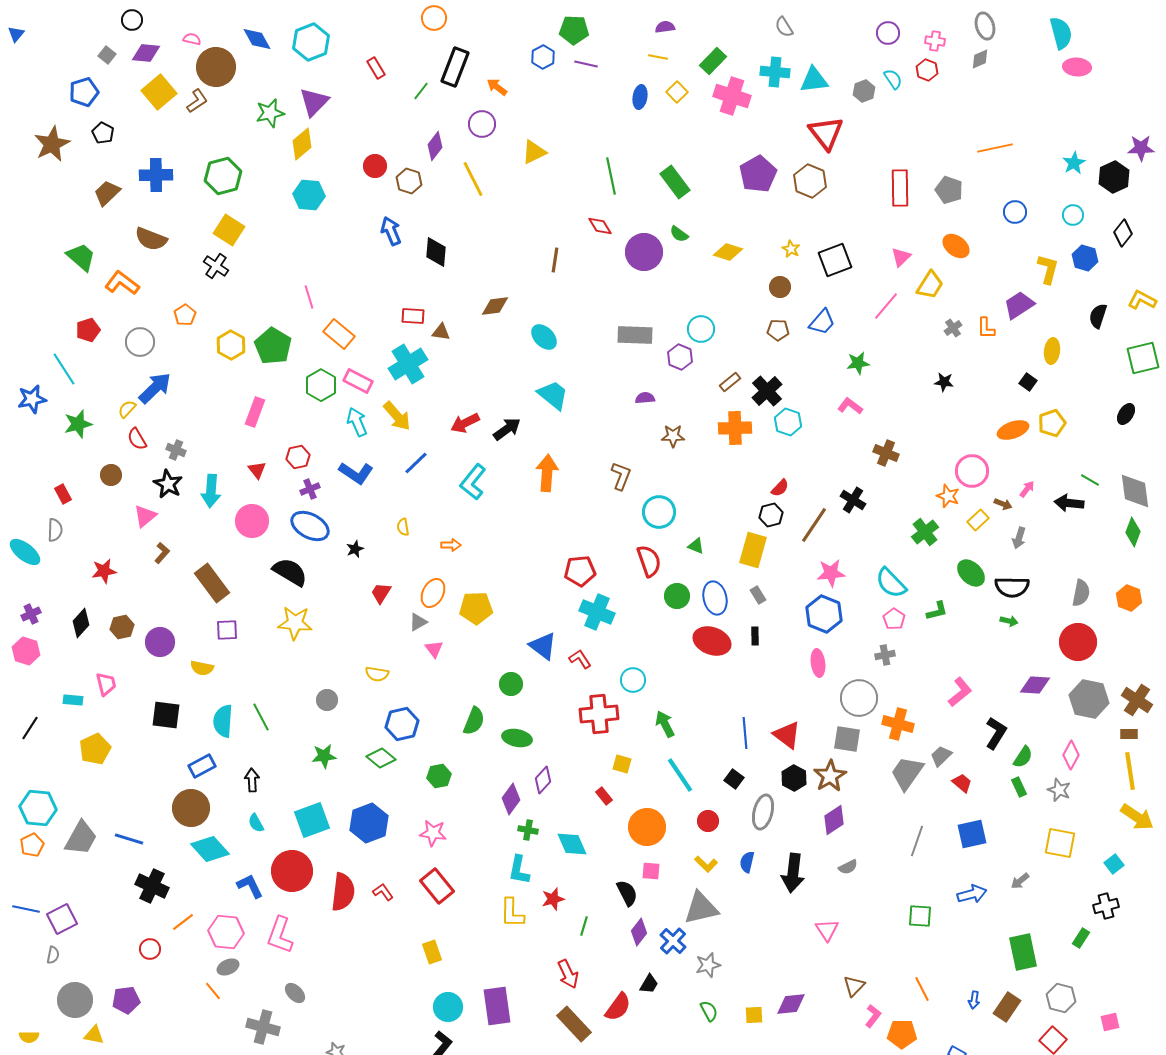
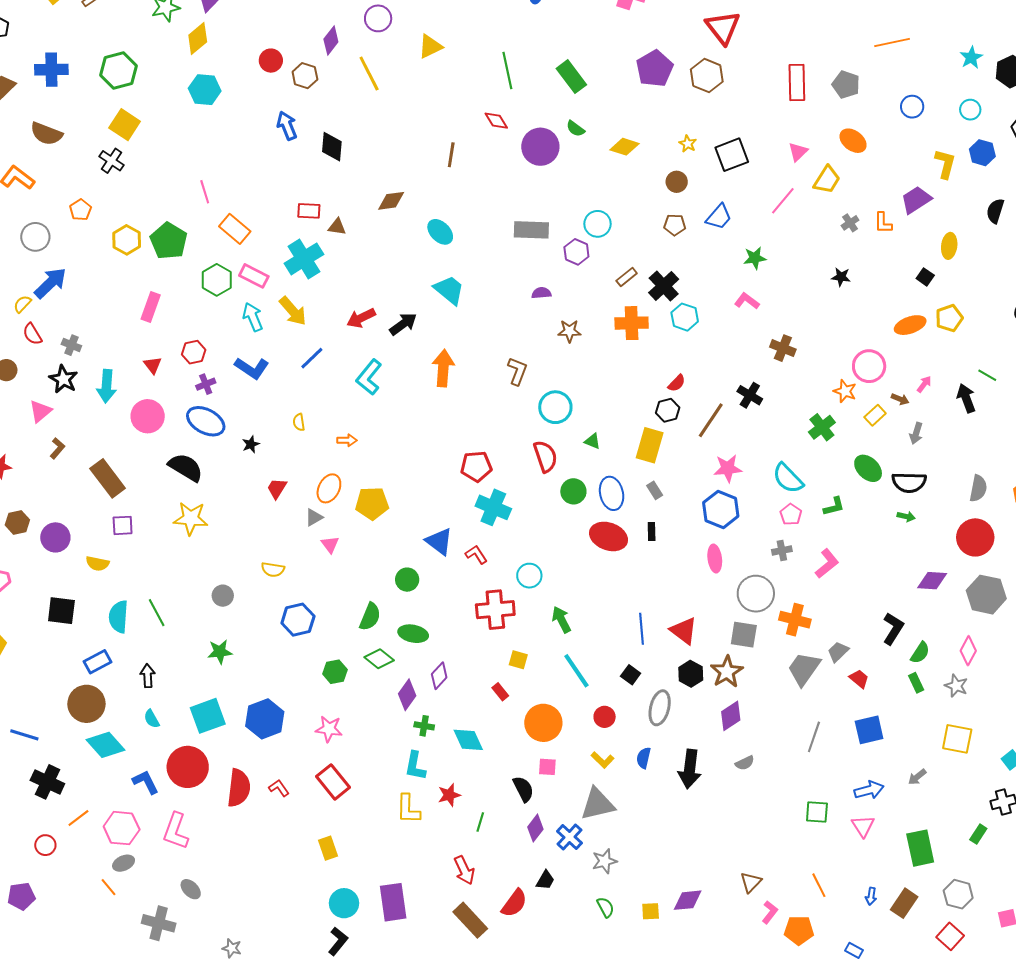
black arrow: (1069, 503) -> (966, 398), turned 64
pink L-shape: (960, 692) -> (827, 564), moved
green diamond: (381, 758) -> (379, 659), moved
pink triangle: (827, 930) -> (863, 826), moved

